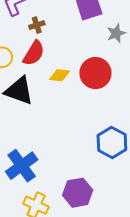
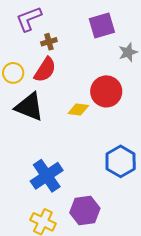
yellow diamond: (60, 75) -> (78, 110), moved
blue cross: (22, 166) -> (47, 176), moved

